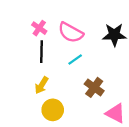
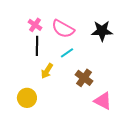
yellow arrow: (41, 85) -> (47, 71), moved
yellow circle: (53, 110) -> (27, 98), moved

